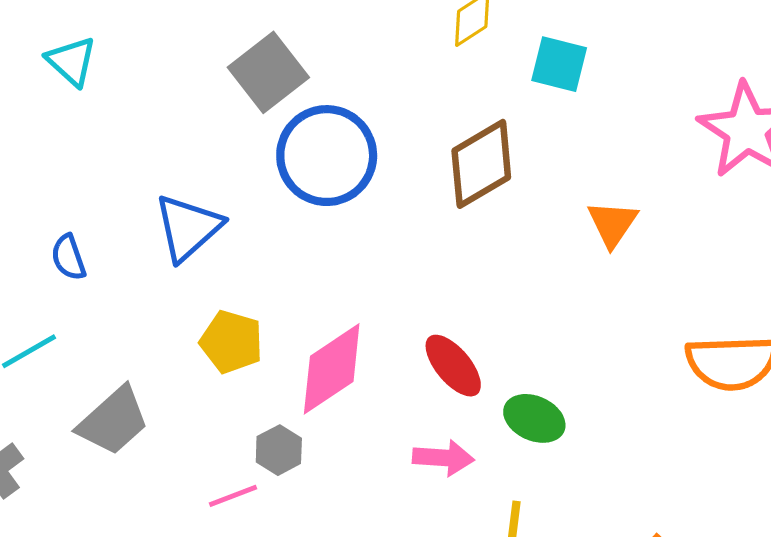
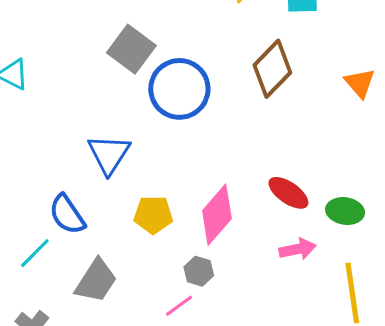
blue semicircle: (69, 257) -> (67, 215), moved, size x1.5

